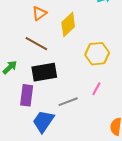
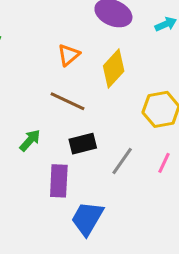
black rectangle: (44, 72) -> (83, 144), size x0.7
gray line: (68, 102) -> (122, 161), moved, turned -30

